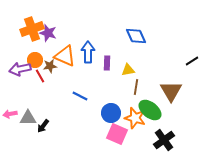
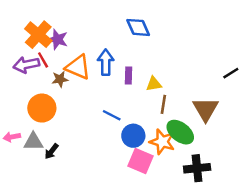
orange cross: (32, 29) -> (38, 35), turned -30
blue diamond: (136, 36) -> (138, 27), moved
orange circle: (35, 60) -> (42, 108), moved, size x1.5
purple arrow: (20, 69) -> (26, 65), moved
red line: (40, 76) -> (43, 60), moved
blue line: (80, 96) -> (112, 115), moved
black cross: (164, 140) -> (197, 168), turned 30

